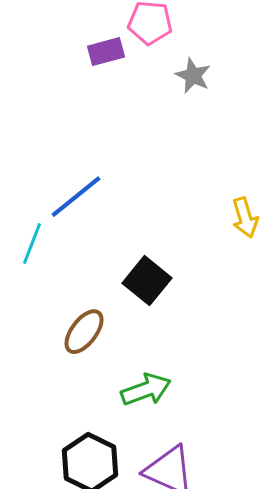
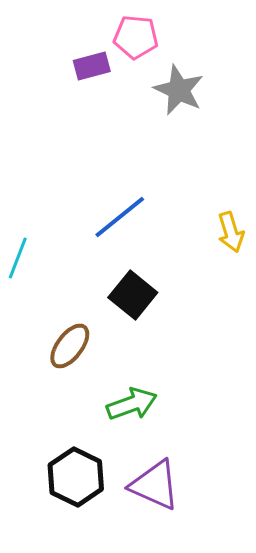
gray star: (193, 76) -> (179, 90), size x1.4
blue line: (76, 197) -> (120, 217), moved

